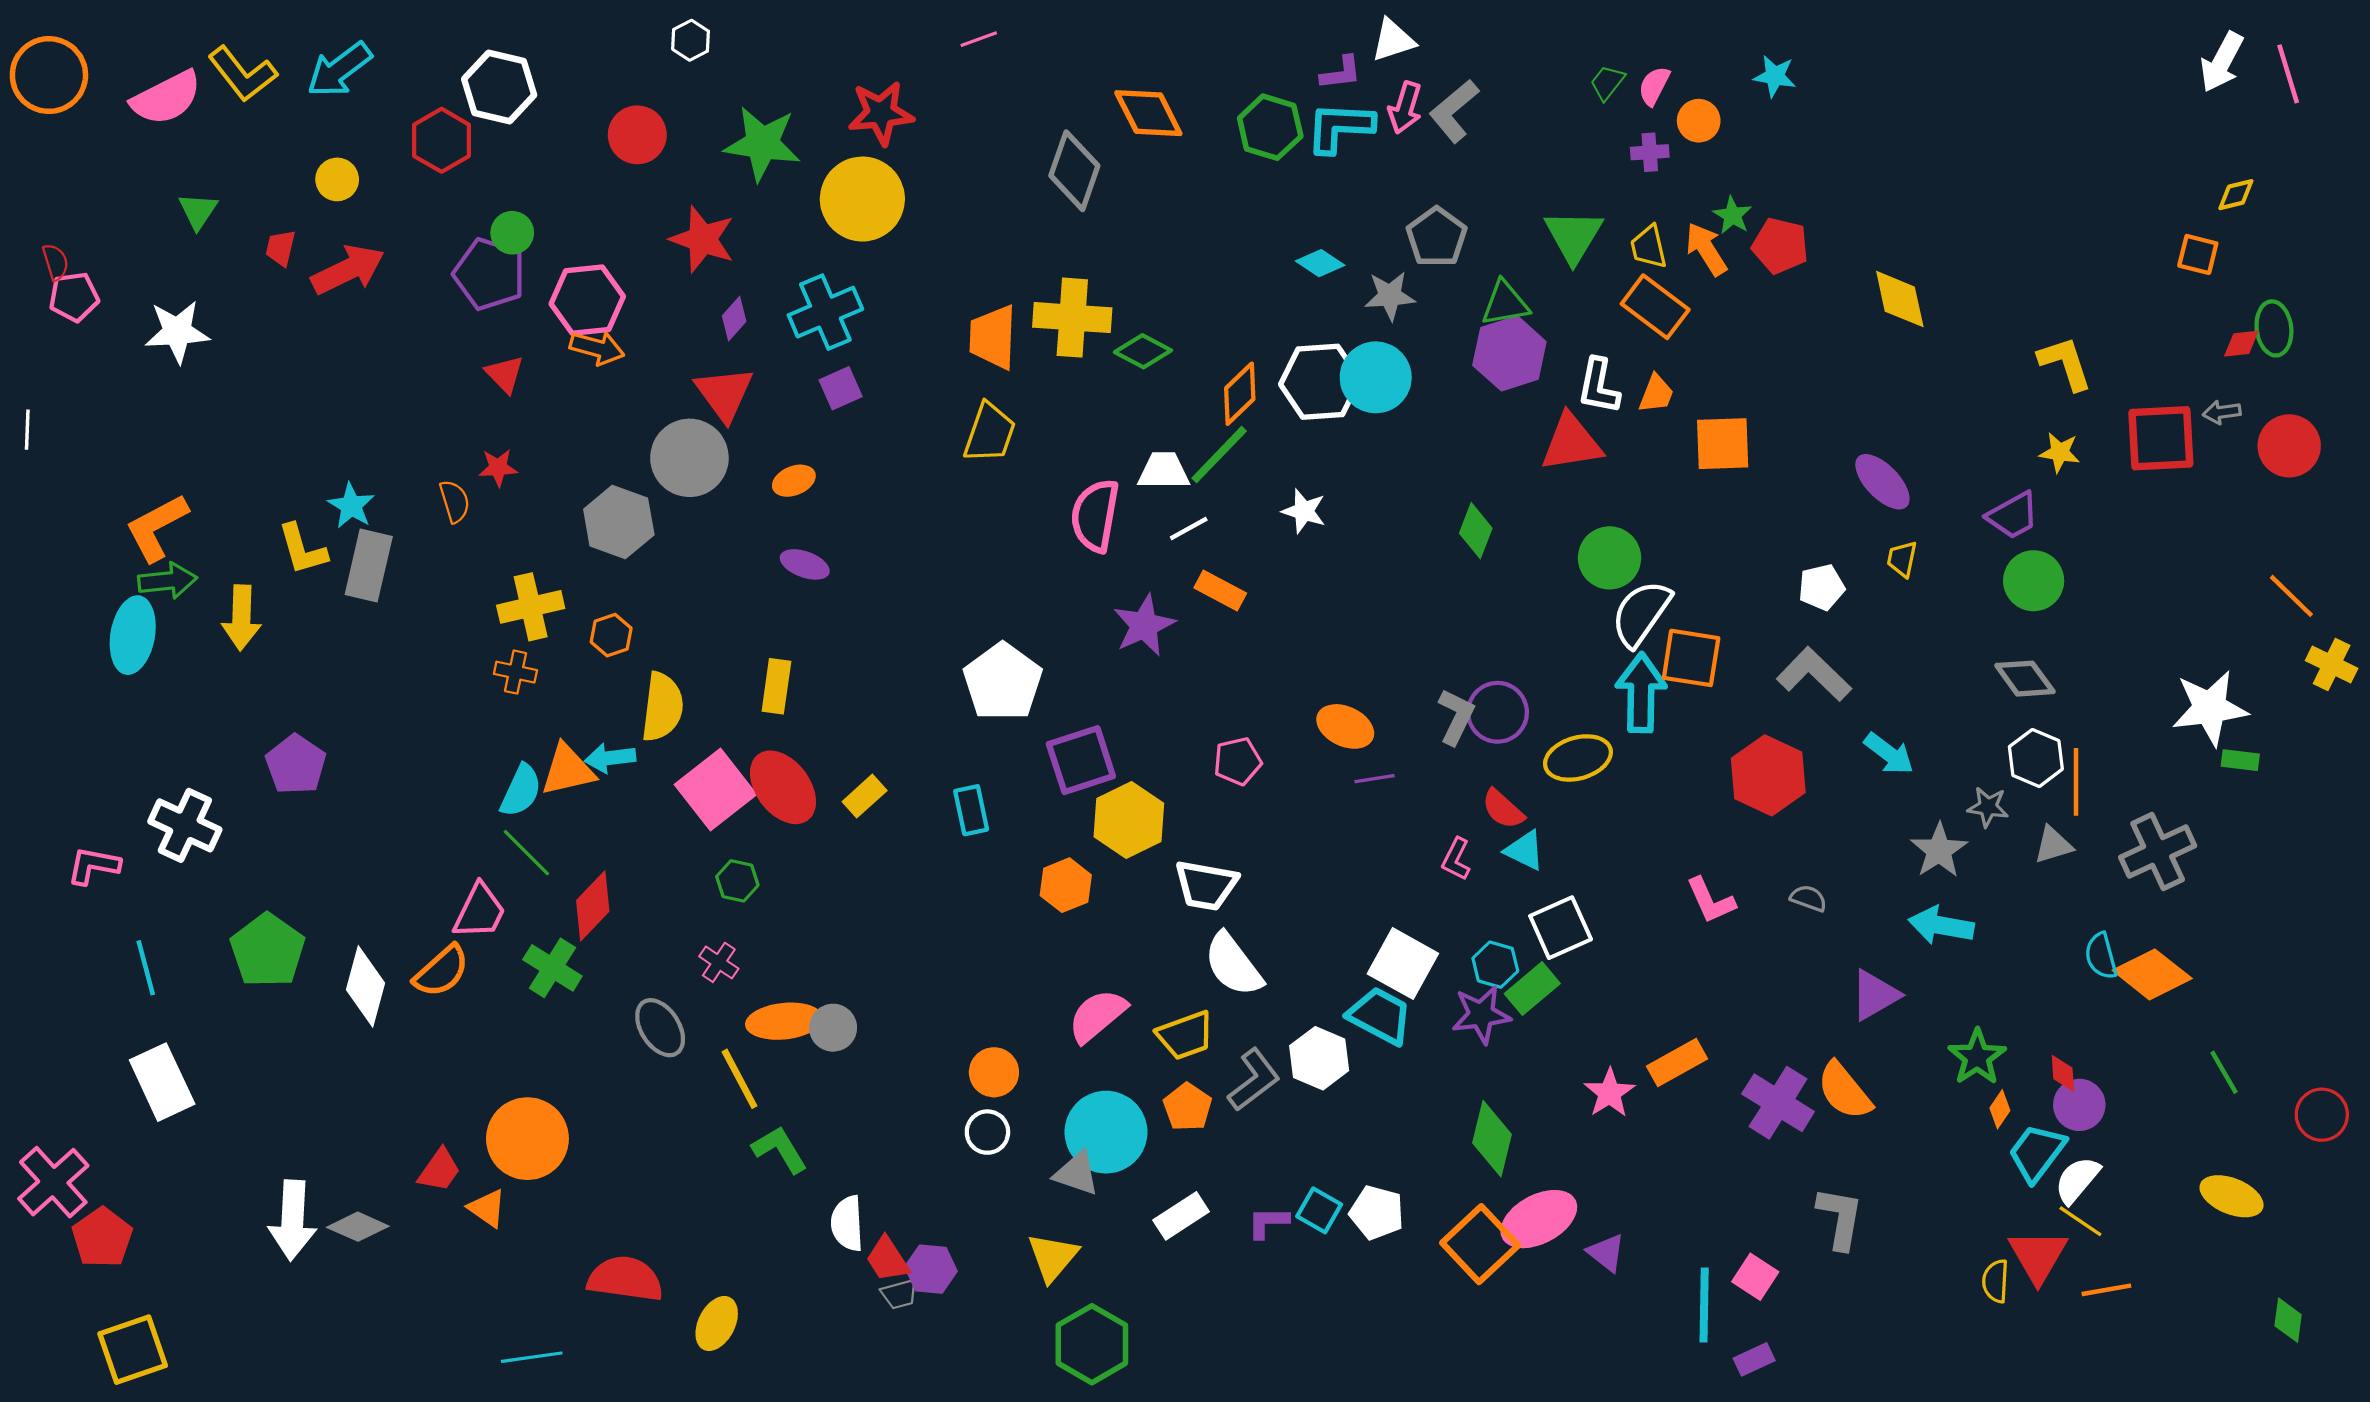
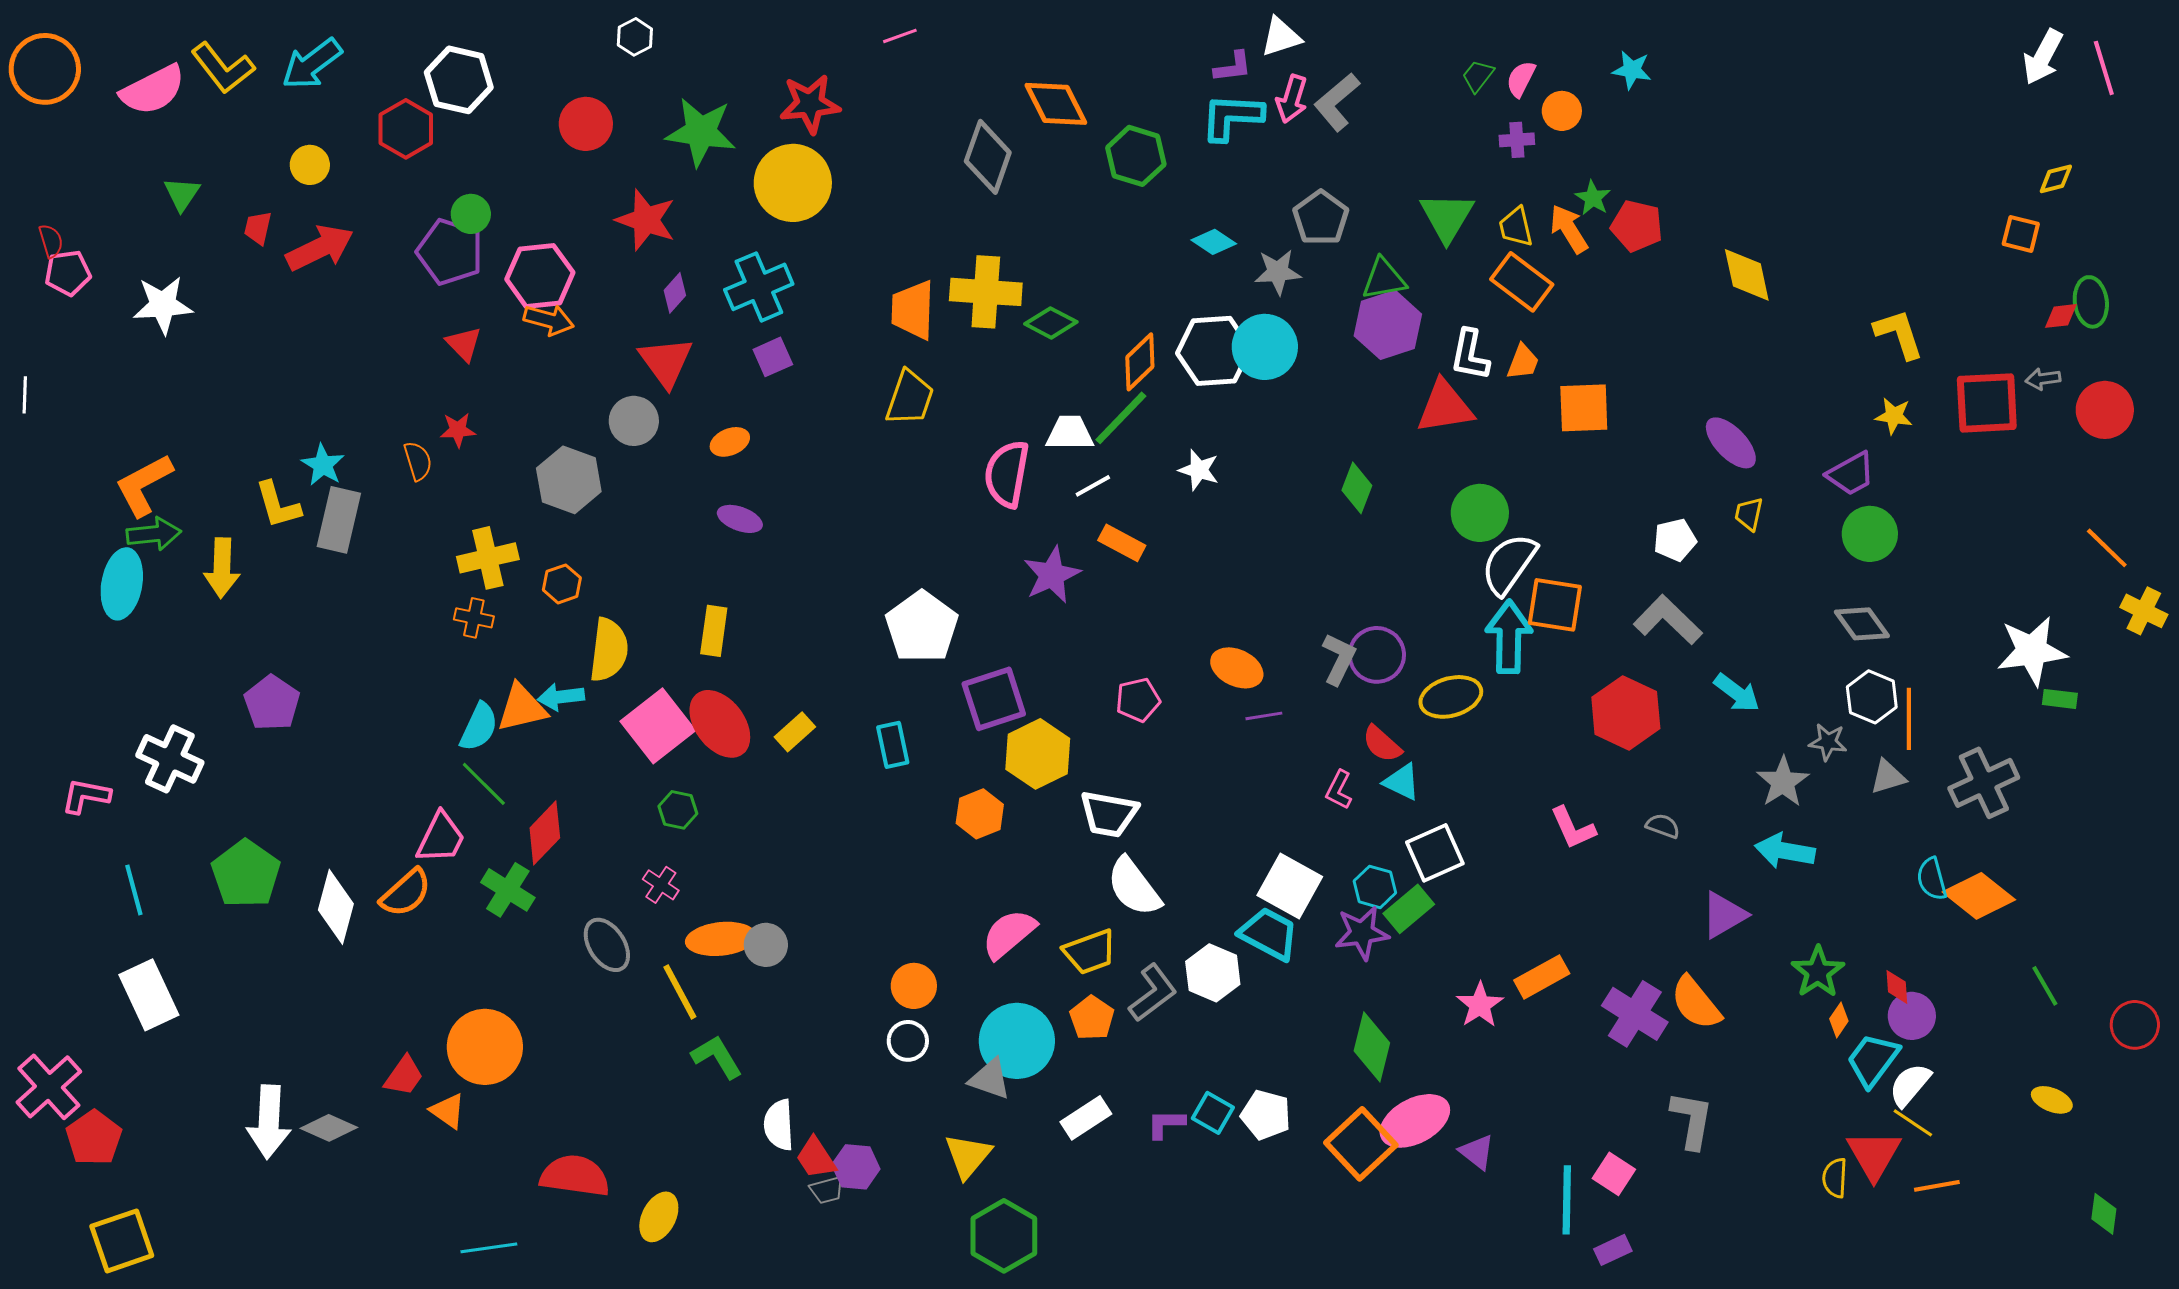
green hexagon: (1270, 127) -> (1136, 156), moved
gray circle: (689, 458) -> (634, 421), size x0.7
yellow ellipse: (2232, 1196) -> (2052, 1100), size x0.7

